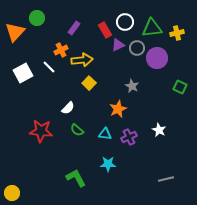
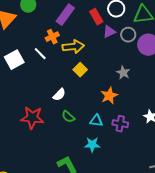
purple rectangle: (74, 28) -> (65, 15), size x1.5
purple cross: (129, 137) -> (120, 124), turned 35
cyan star: (108, 164) -> (92, 145), moved

